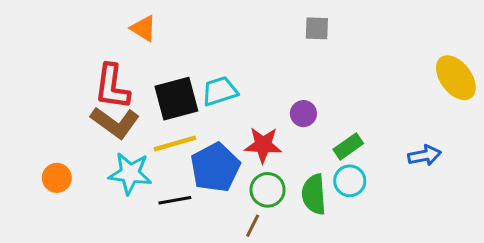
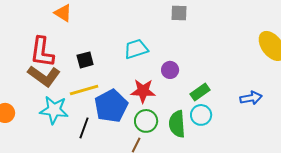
cyan trapezoid: (220, 91) -> (136, 49), moved
black square: (176, 99) -> (85, 60), size x0.6
black line: (175, 200) -> (84, 128), turned -60

